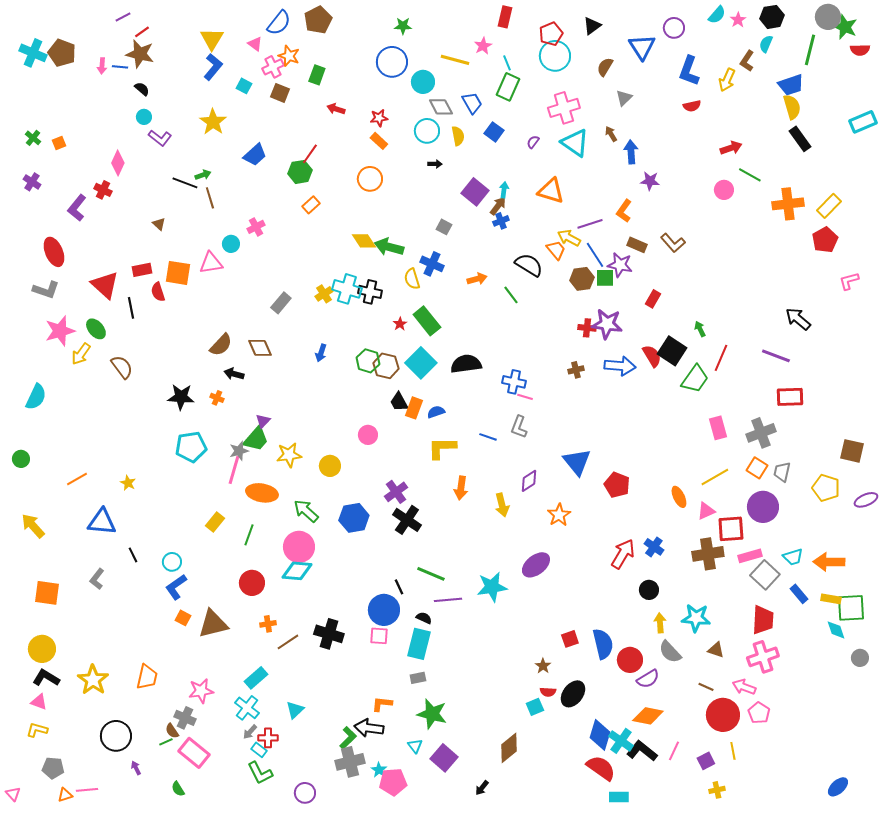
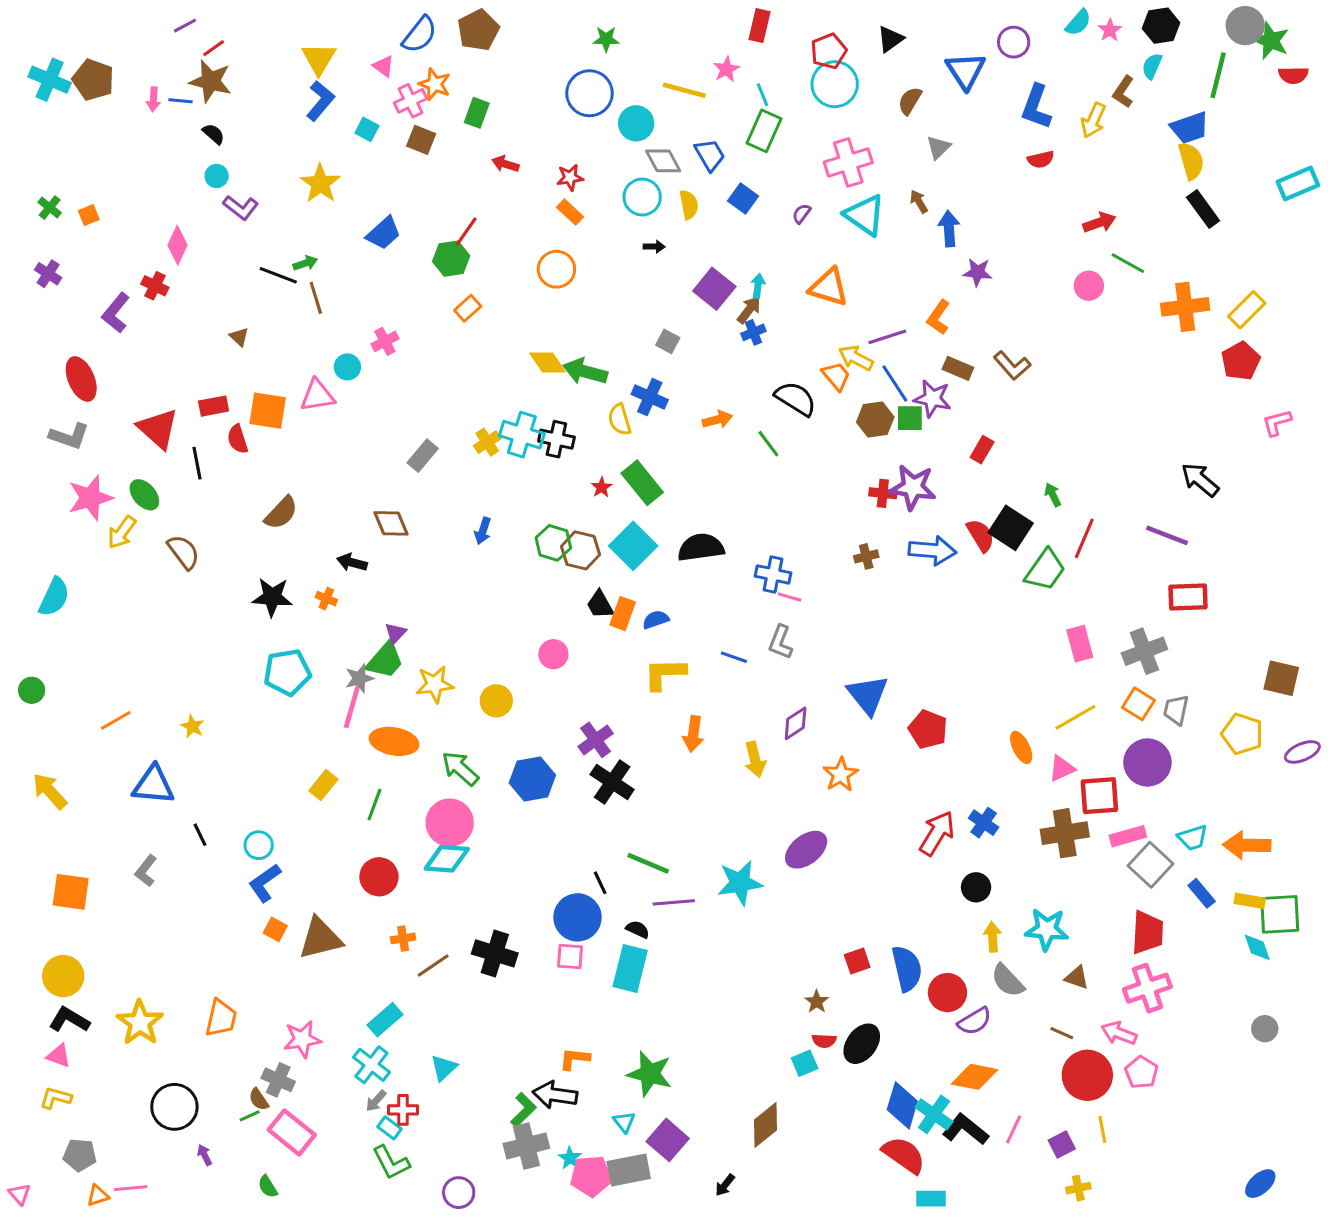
brown semicircle: (221, 345) -> (281, 513), moved
gray circle: (860, 658) -> (1265, 1029), moved
gray rectangle: (418, 678) -> (629, 1170), moved, size x1.8

